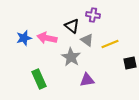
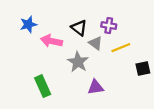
purple cross: (93, 15) -> (109, 26), moved
blue star: (24, 38) -> (28, 24), moved

